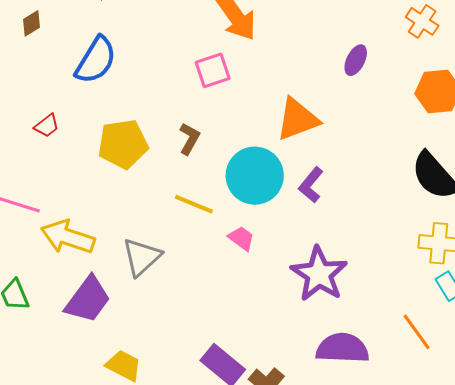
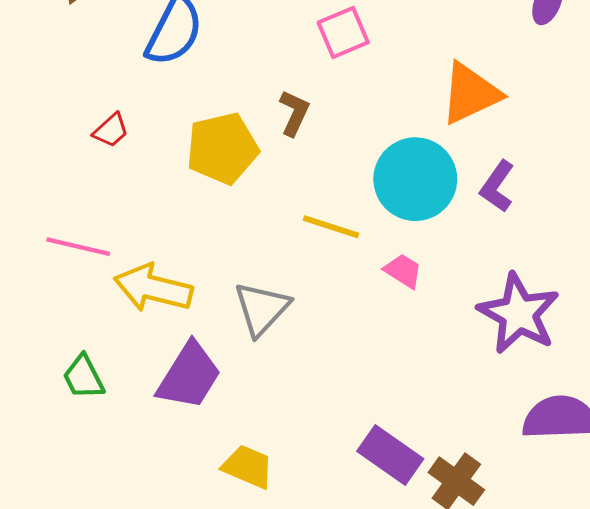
brown L-shape: (189, 139) -> (294, 113), moved

